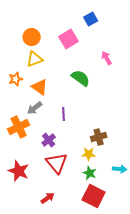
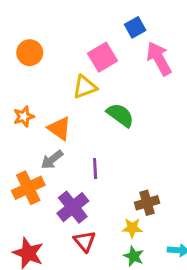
orange circle: (32, 37) -> (30, 53), moved
pink arrow: (107, 58) -> (159, 59), moved, size x1.6
yellow triangle: (35, 59) -> (85, 87), moved
purple cross: (49, 140) -> (73, 207), size x1.5
red triangle: (57, 163) -> (85, 241), size x0.7

